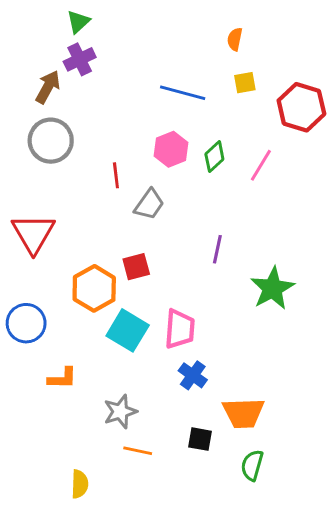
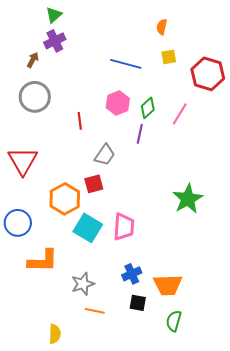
brown arrow: (48, 87) -> (33, 60), size x0.7
gray trapezoid: (149, 204) -> (105, 155), moved
purple line: (217, 249) -> (140, 134), moved
blue cross: (193, 375) -> (132, 274), moved, turned 30
orange L-shape: (62, 378) -> (43, 261), size x1.5

